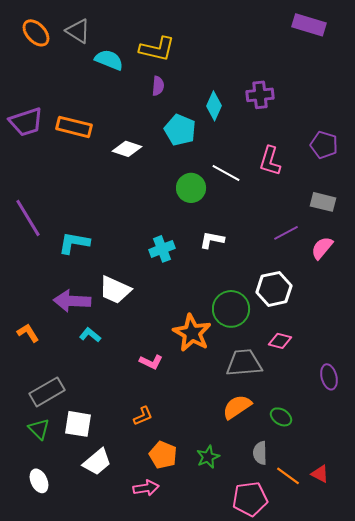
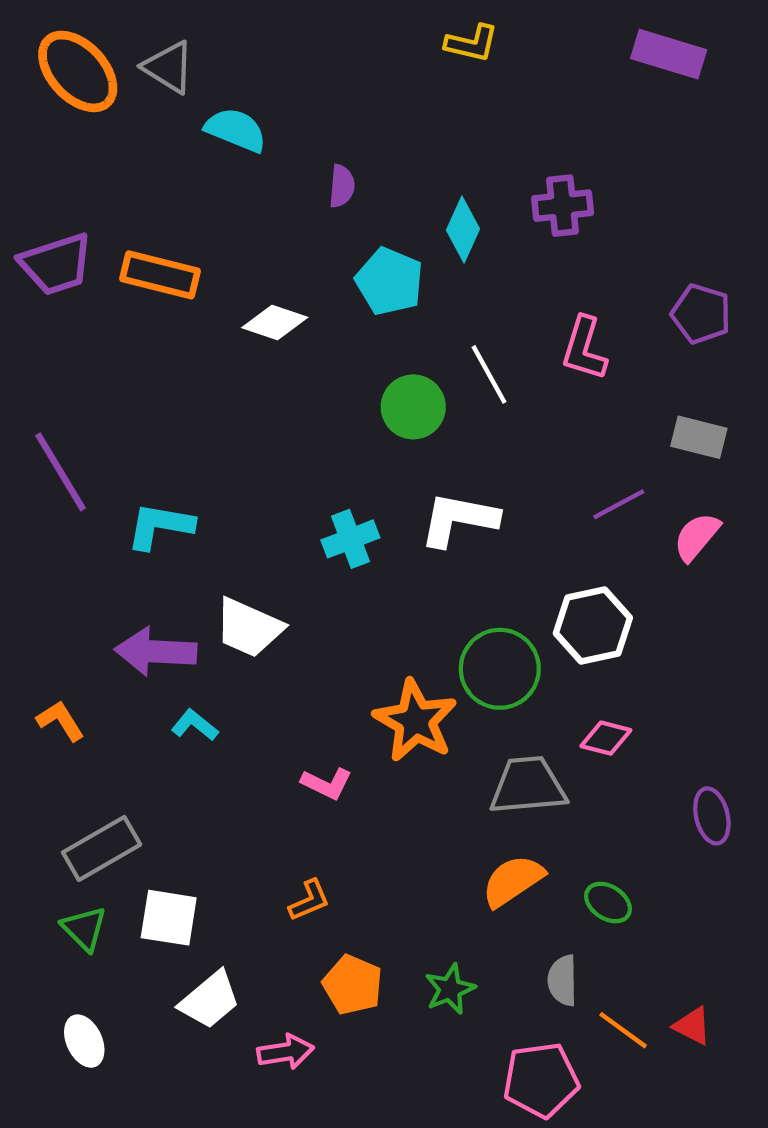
orange ellipse: (36, 33) -> (78, 71), size x1.4
yellow L-shape: (157, 49) -> (472, 43), moved, size x0.7
white line: (226, 173) -> (489, 374), turned 32
white L-shape: (212, 240) -> (459, 519), size x1.5
pink arrow: (146, 488) -> (286, 1052), moved

